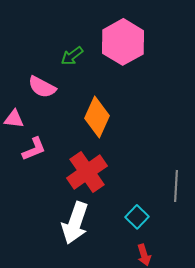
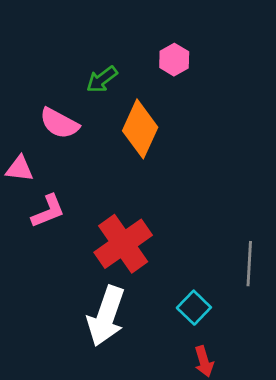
pink hexagon: (123, 42) -> (174, 60), size x0.5
orange diamond: (97, 117) -> (140, 129), moved

